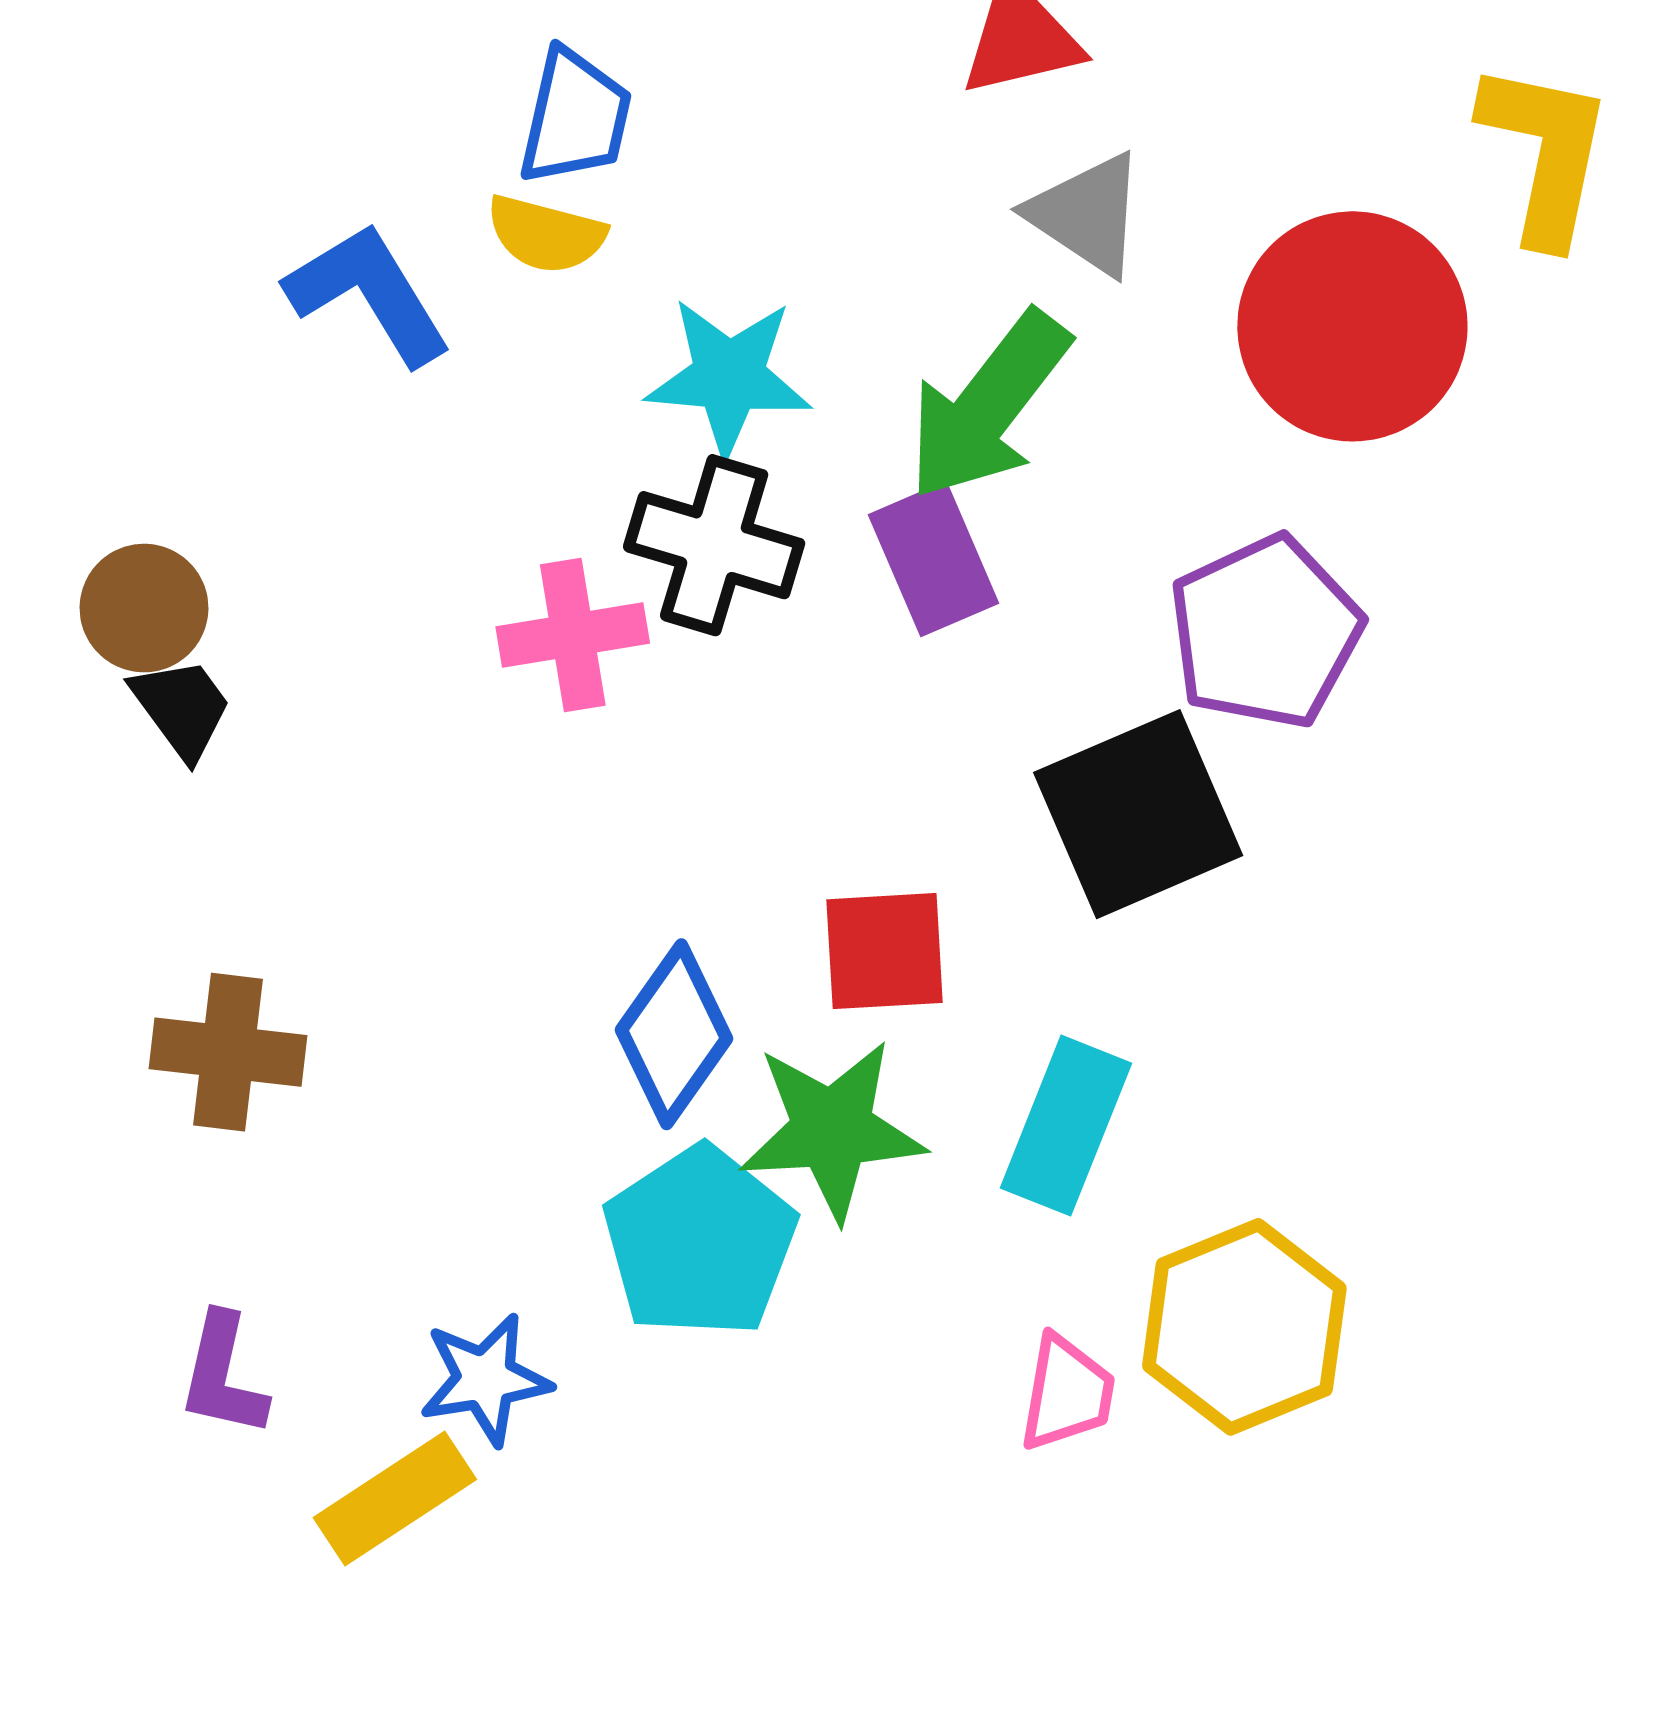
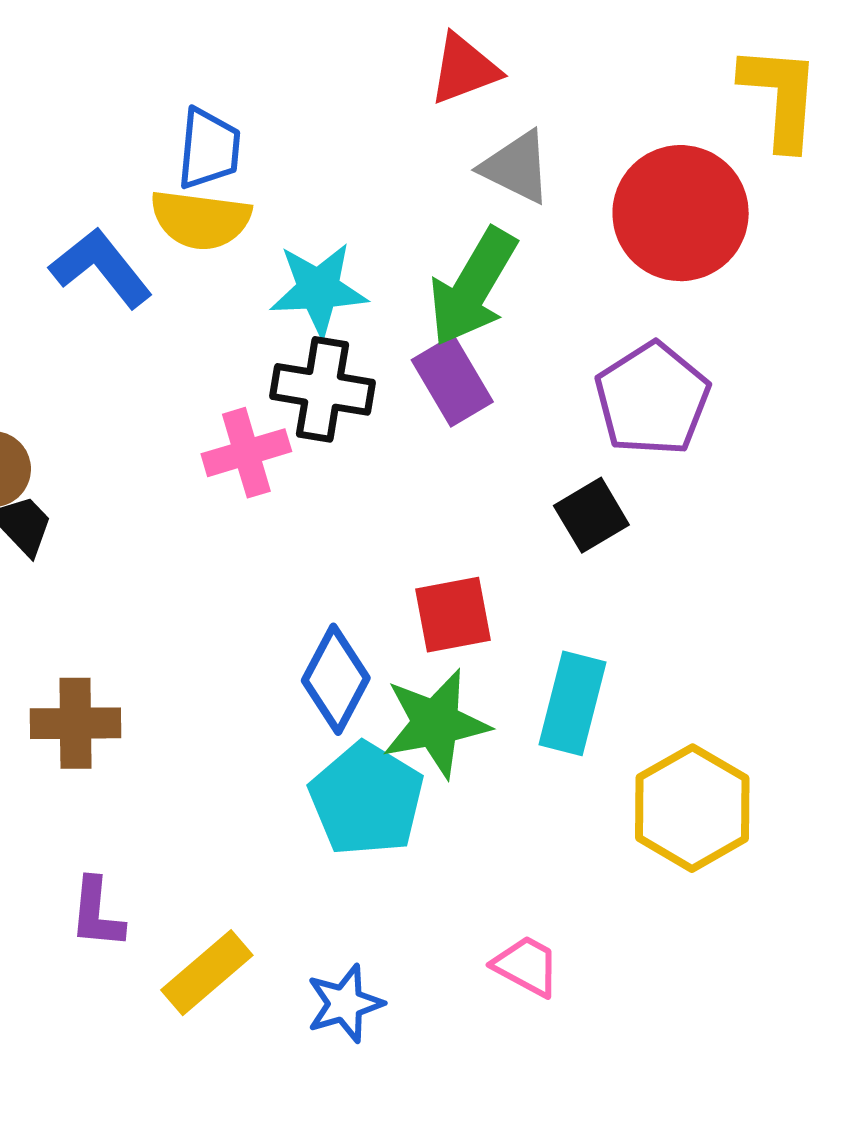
yellow semicircle: (546, 234) -> (201, 220), size x1.4
black square: (1138, 814) -> (591, 515), size x0.6
blue star: (485, 1379) -> (345, 1004), moved
pink trapezoid: (1067, 1393) -> (526, 966), moved, turned -64

